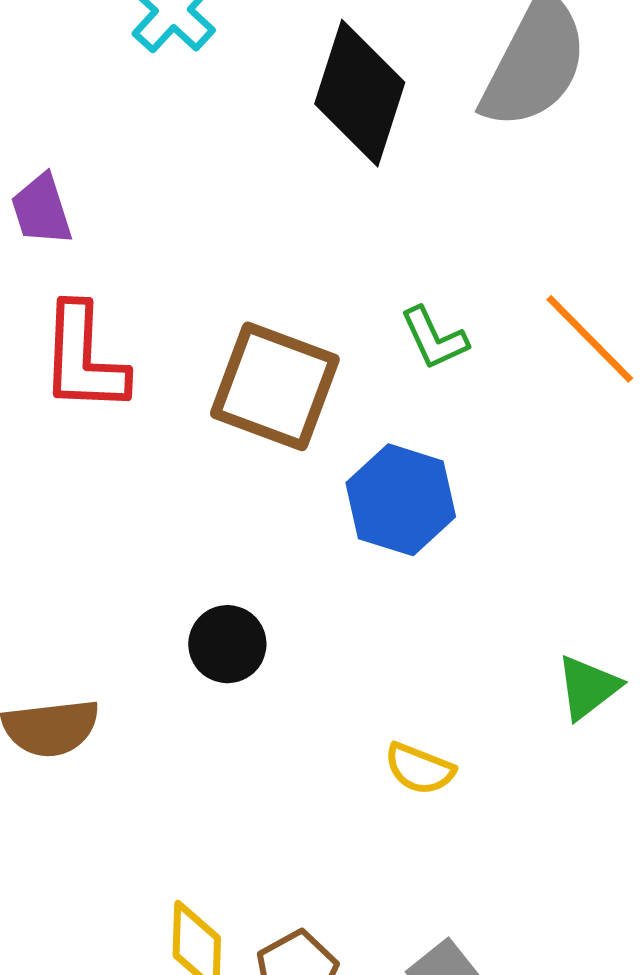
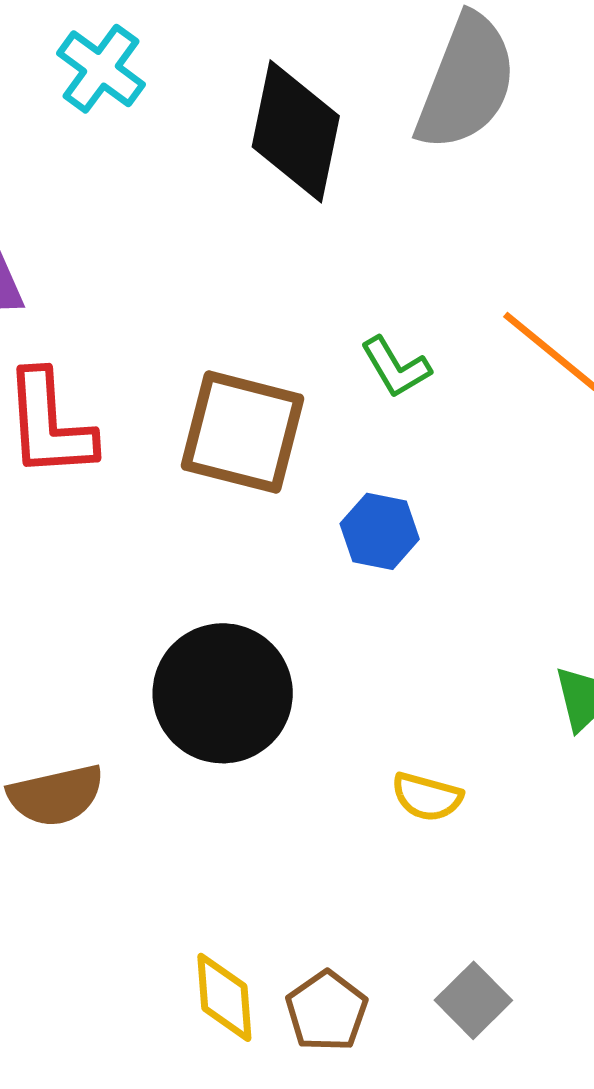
blue hexagon: (401, 500) -> (380, 531), size x0.7
black circle: (227, 644) -> (223, 693), size x1.8

